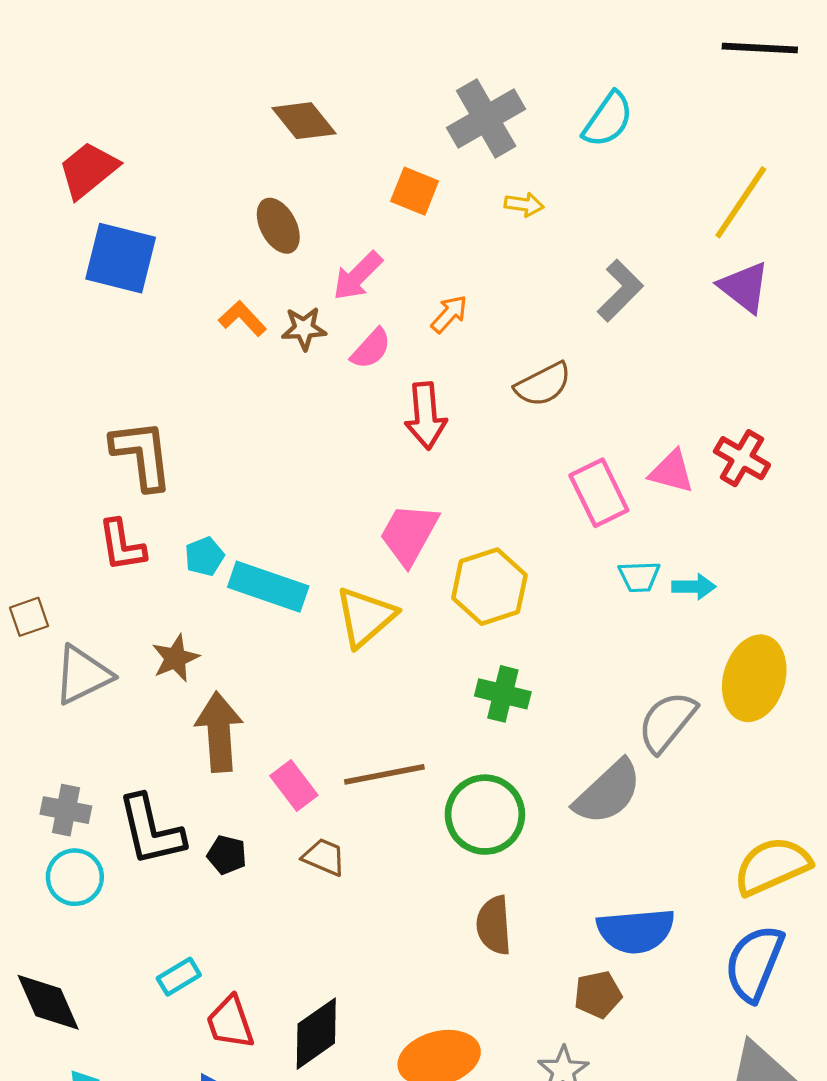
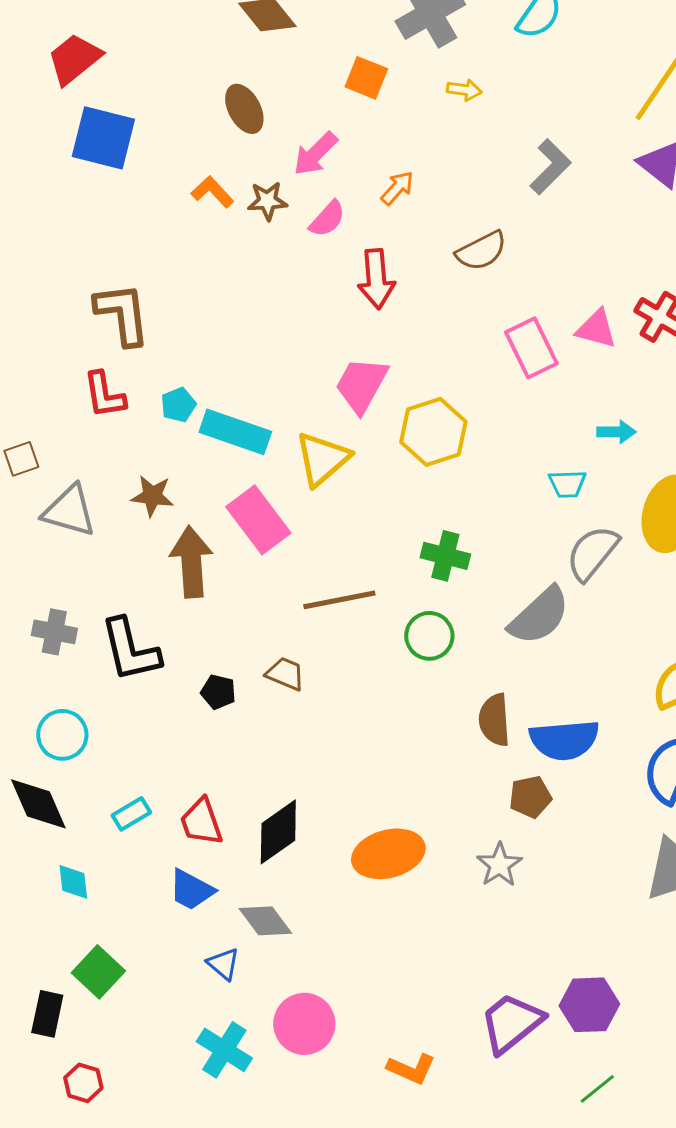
cyan trapezoid: (639, 577) -> (567, 484), moved
brown star: (175, 658) -> (152, 496), turned 30
gray triangle: (83, 675) -> (69, 511), turned 42
green cross: (503, 694) -> (445, 556), moved
pink rectangle: (294, 786) -> (258, 520), moved, size x1.5
green circle: (485, 815) -> (429, 636), size x0.7
black pentagon: (227, 855) -> (218, 692), moved
cyan circle: (75, 877) -> (62, 735), moved
brown semicircle: (494, 925) -> (494, 720), moved
cyan rectangle: (179, 977) -> (131, 814), moved

